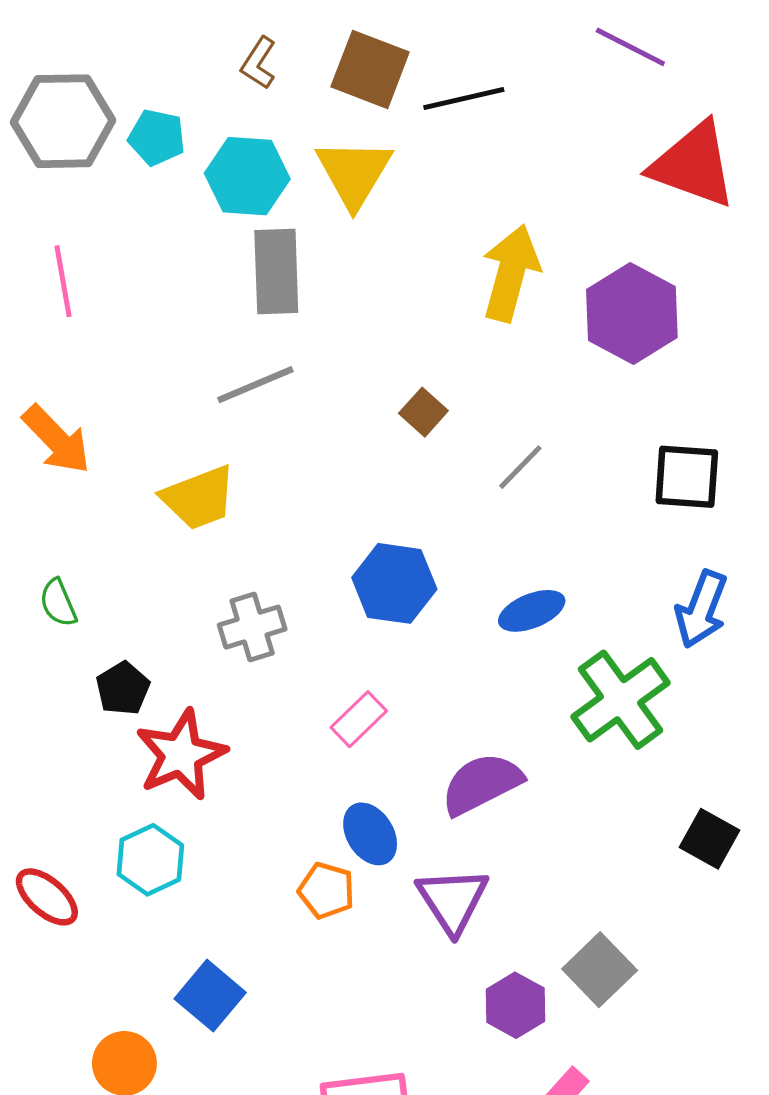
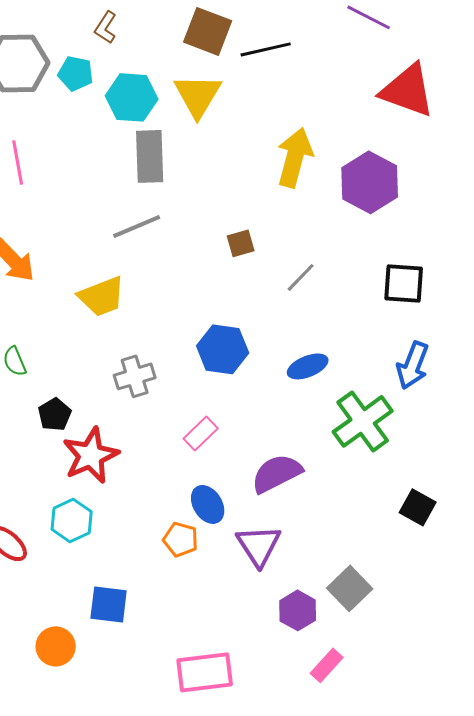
brown L-shape: (259, 63) -> (106, 27), moved
brown square: (423, 412) -> (241, 243), turned 32
blue square: (210, 996) -> (109, 604), turned -33

